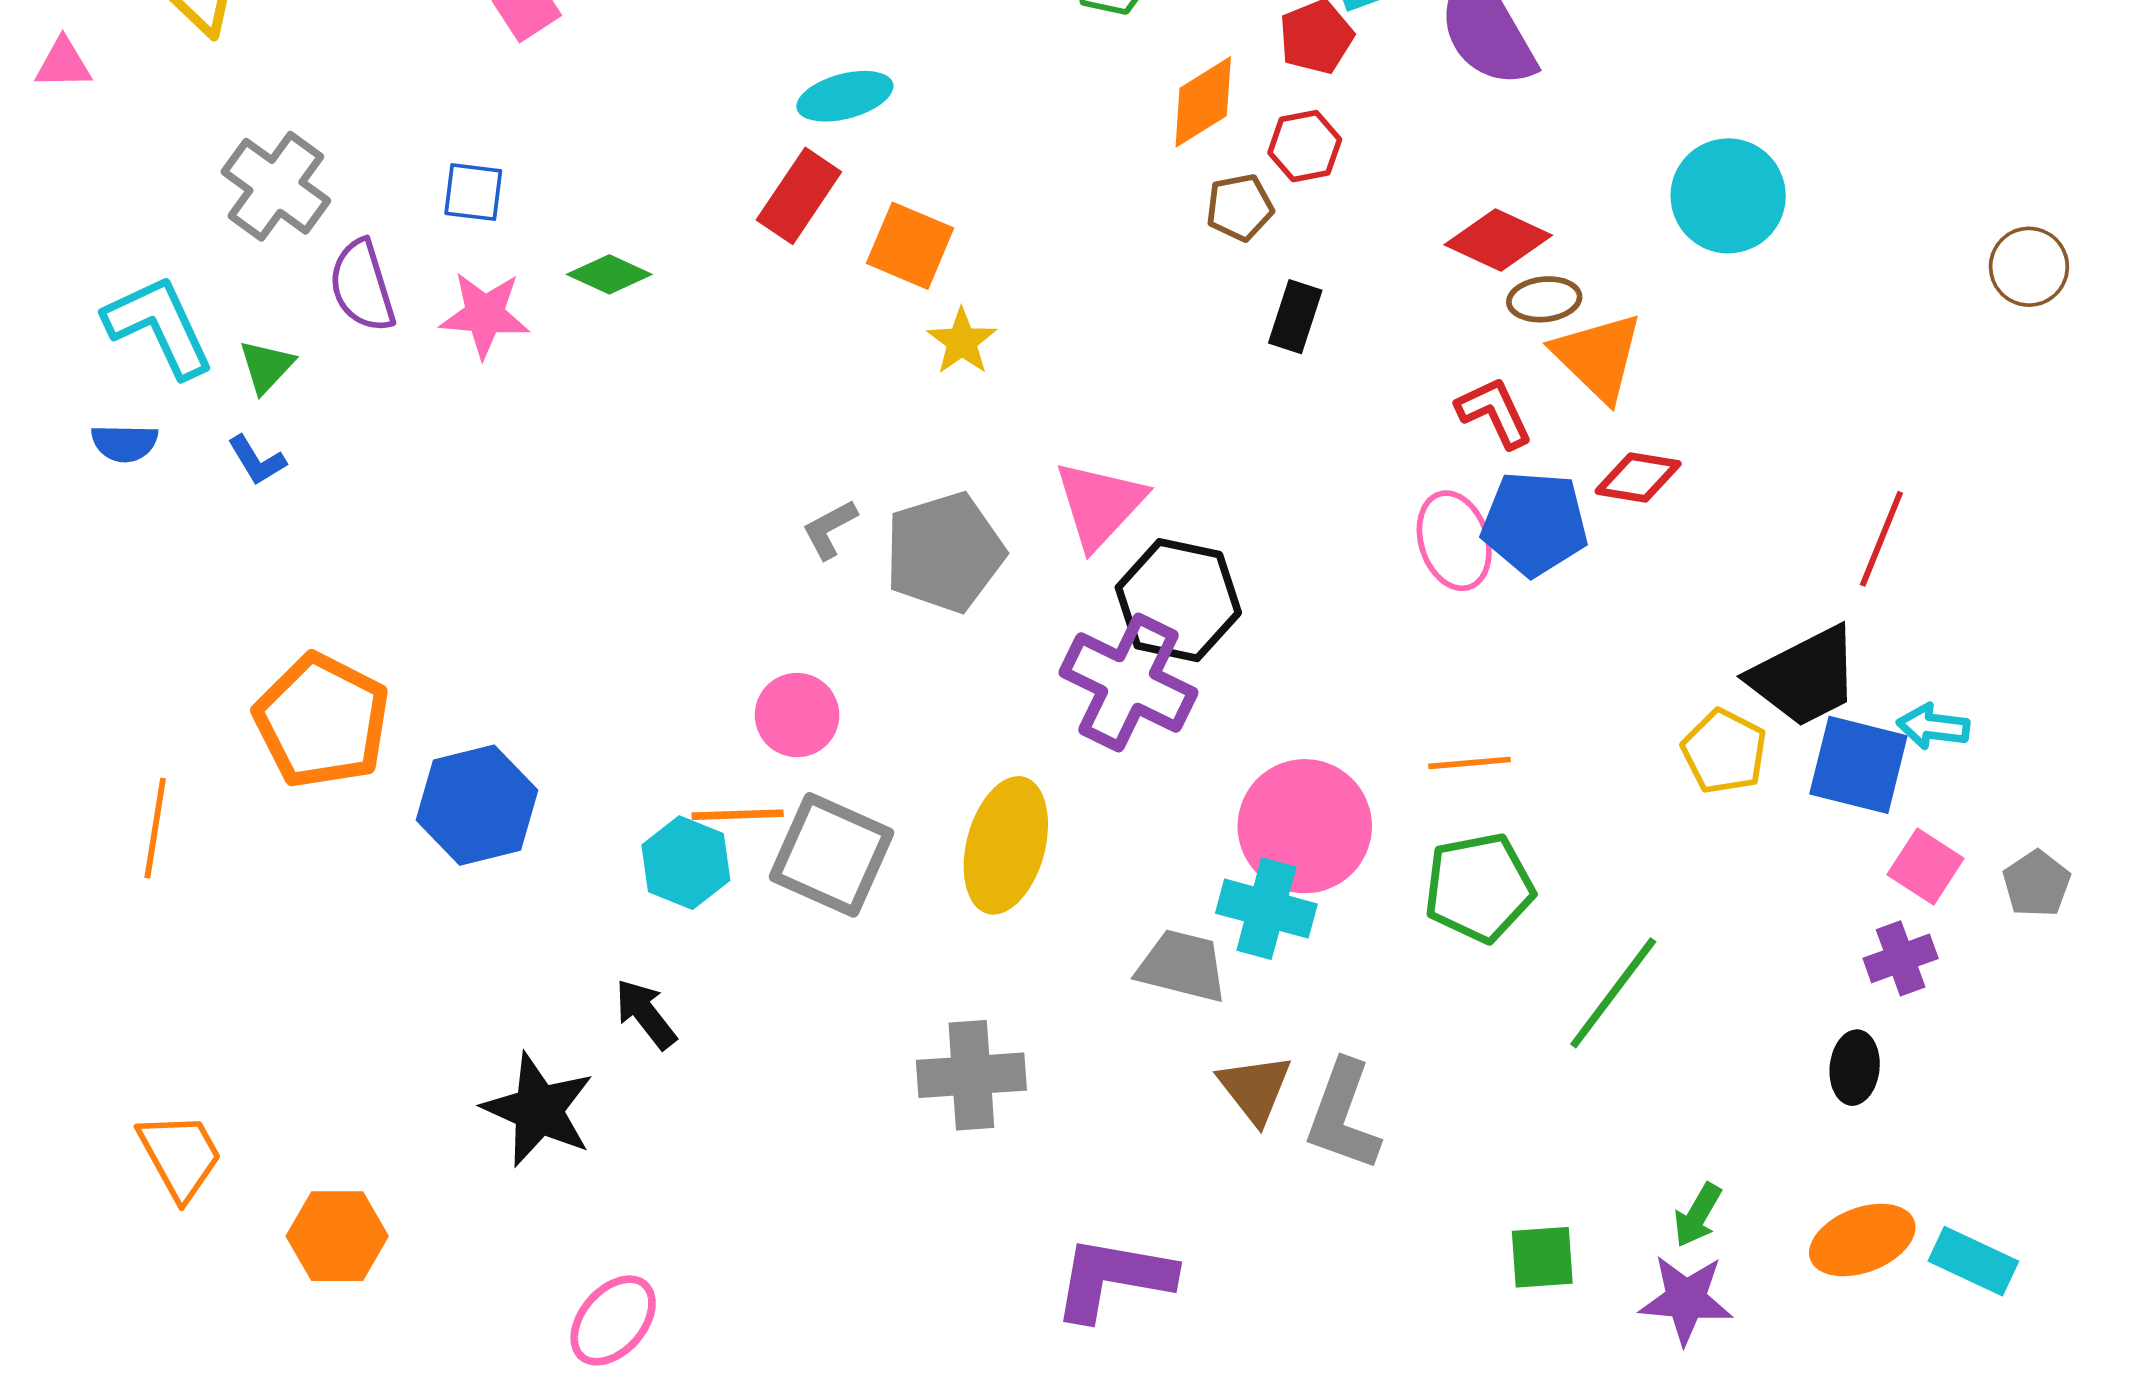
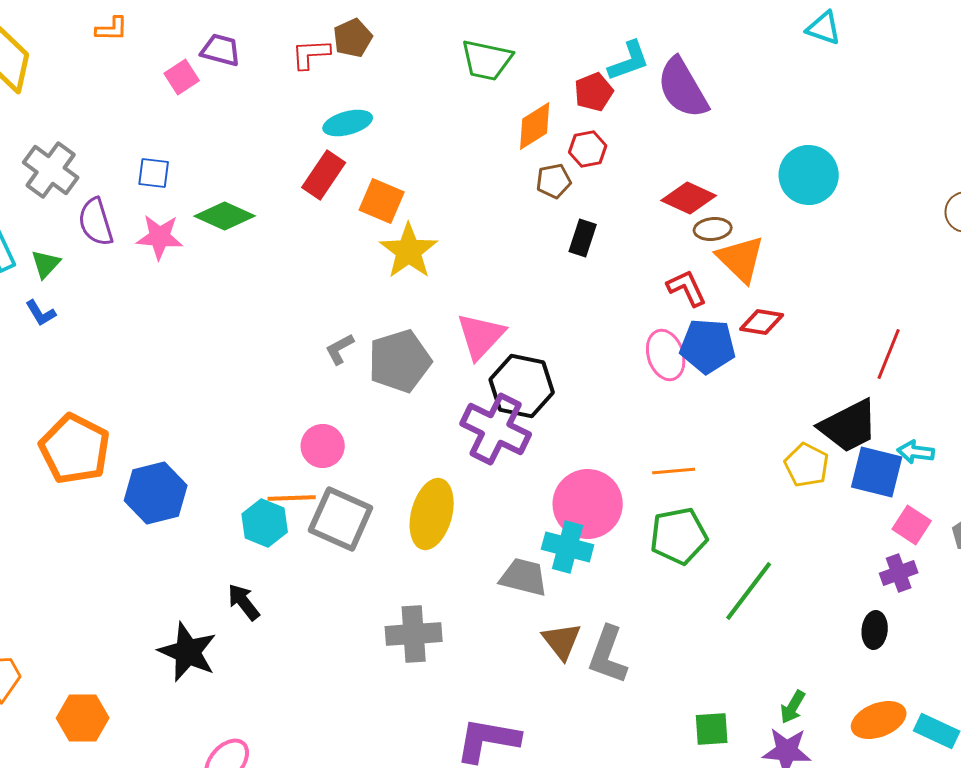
green diamond: (609, 274) -> (225, 216), size x1.4
yellow star: (962, 341) -> (409, 251), size x1.6

